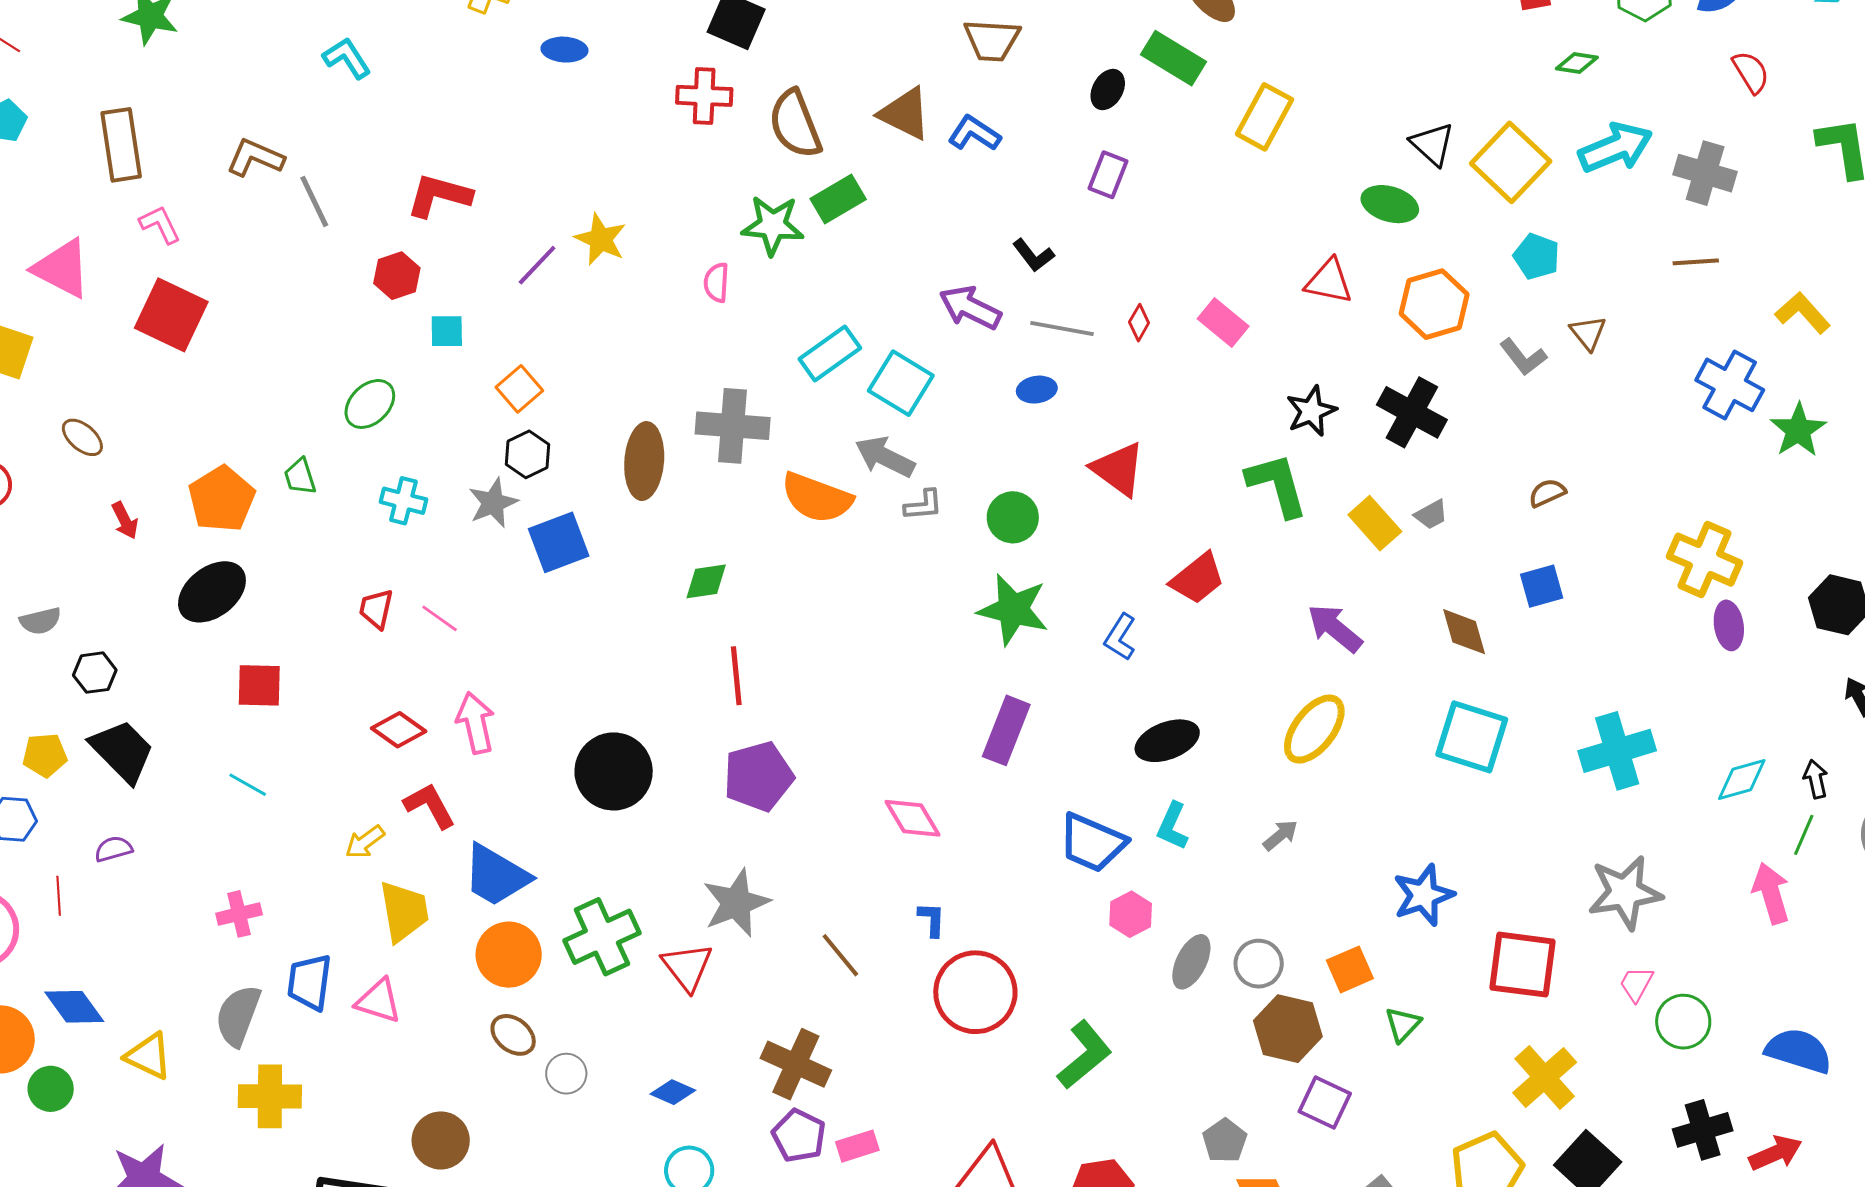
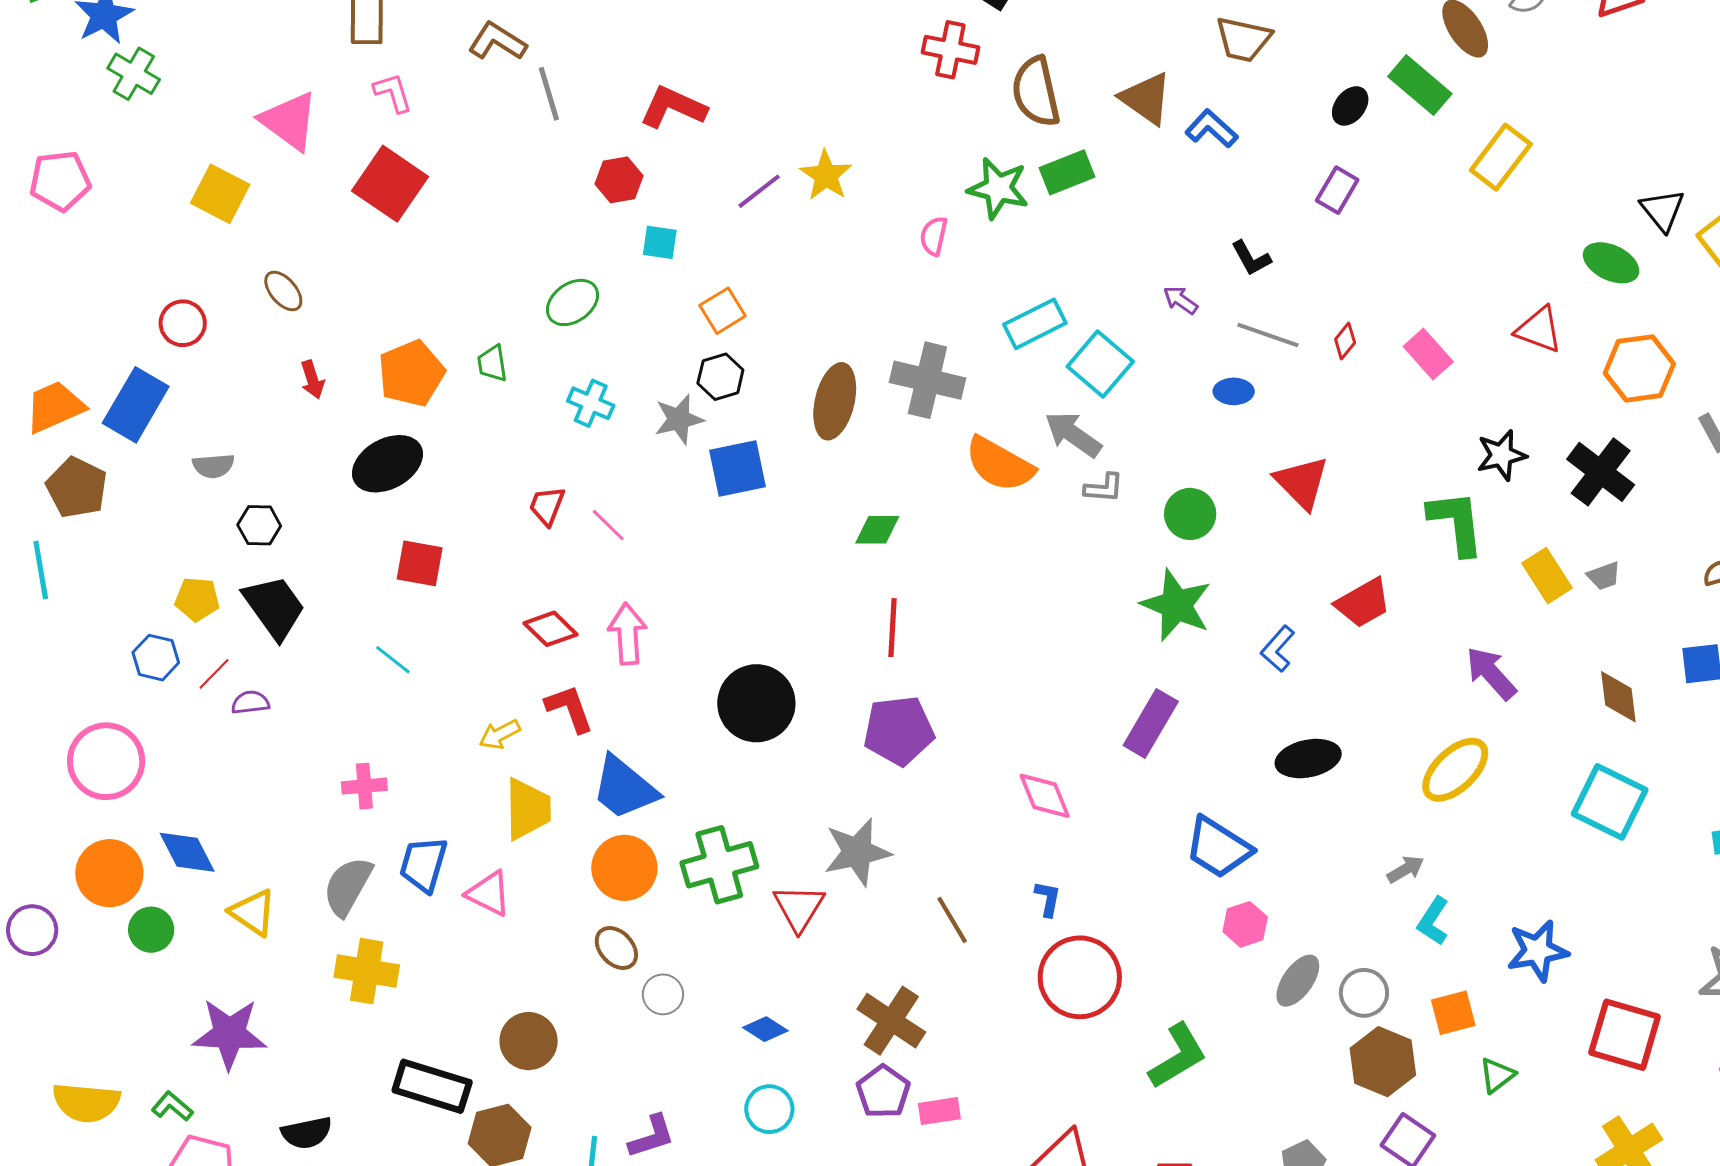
purple arrow: (970, 308) -> (1181, 300), size x0.6
cyan L-shape: (1172, 826) -> (1433, 921), moved
red line: (59, 896) -> (214, 674), moved, turned 39

